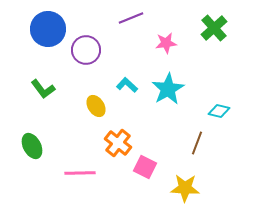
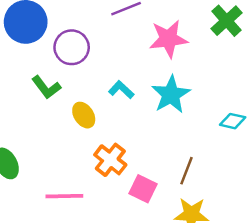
pink star: (166, 43) -> (168, 39), size x1.5
green L-shape: (43, 89) -> (46, 87), moved
brown line: (197, 143) -> (187, 171), moved

